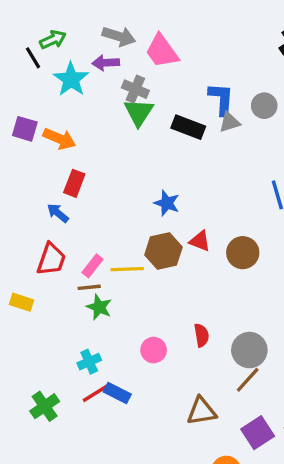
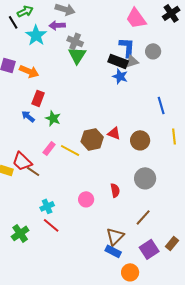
pink trapezoid: (162, 51) -> (136, 18), moved
black rectangle: (188, 127) -> (118, 61), moved
blue star: (167, 203) -> (120, 76), moved
red trapezoid: (51, 259) -> (22, 161), moved, turned 115
yellow line: (127, 269) -> (70, 150), turned 30
brown line: (89, 287) -> (33, 171), moved, turned 40
green star: (99, 307) -> (53, 118), moved
gray circle: (249, 350) -> (145, 178), moved
red line: (96, 393) -> (51, 225), turned 72
blue rectangle: (117, 393) -> (113, 251), moved
brown triangle: (201, 411) -> (115, 236), turned -36

